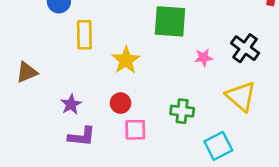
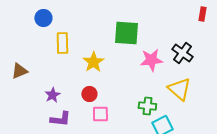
pink star: (204, 58) -> (151, 60), size x1.6
green cross: (182, 111) -> (147, 106), moved

